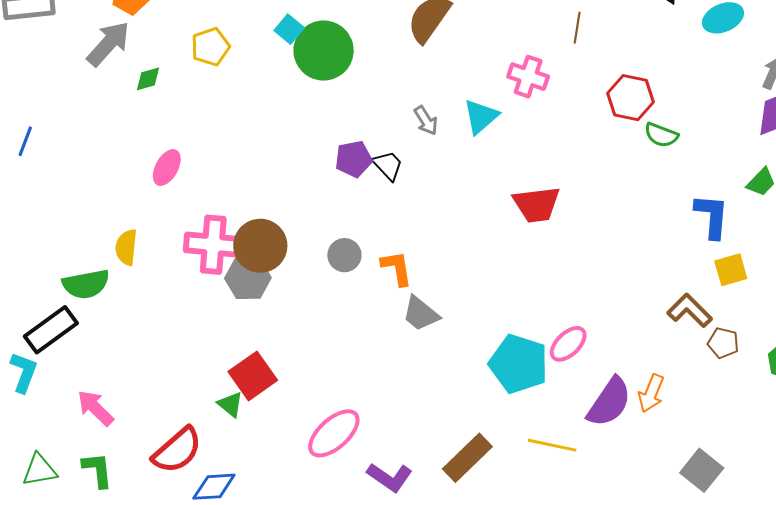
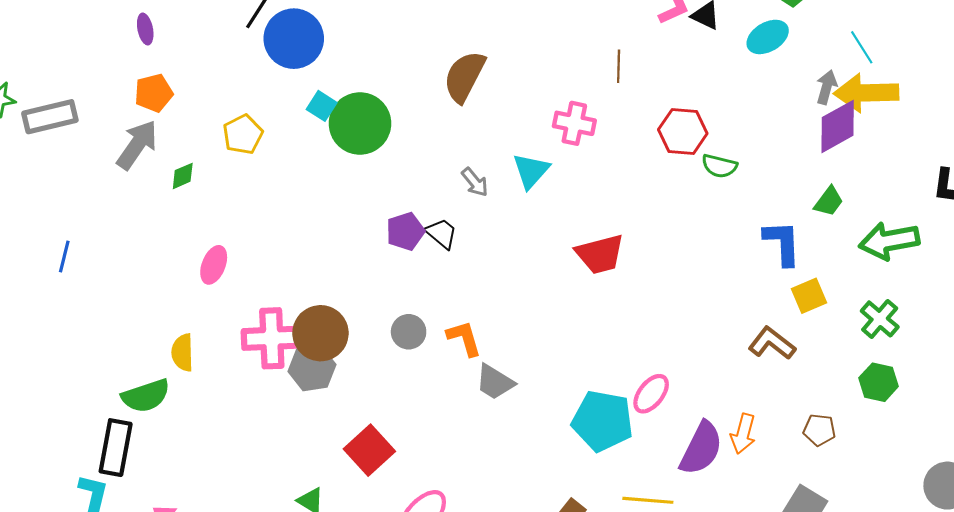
black rectangle: (51, 330) -> (116, 448), turned -36
brown pentagon: (723, 343) -> (819, 430), moved
red square: (253, 376) -> (369, 450), moved

